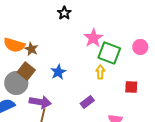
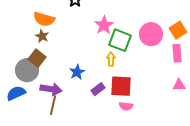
orange semicircle: (14, 45) -> (44, 19), moved
pink circle: (140, 47) -> (151, 34), size x1.5
blue star: (58, 72) -> (77, 72), moved
red square: (131, 87) -> (121, 86), moved, size x1.6

